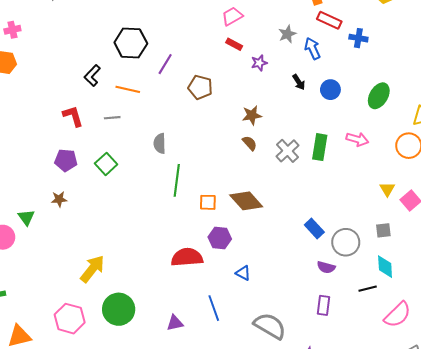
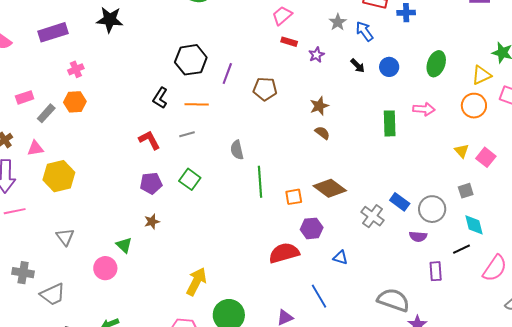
gray cross: (288, 151) -> (373, 216), moved
purple rectangle: (323, 305) -> (436, 271), moved
gray semicircle: (270, 326) -> (393, 300), moved

